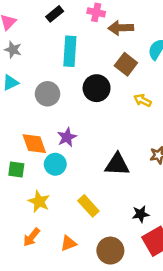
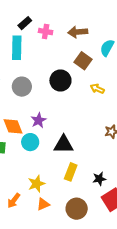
pink cross: (96, 12) -> (46, 32), moved
cyan rectangle: (70, 51) -> (17, 48), moved
black triangle: (117, 164) -> (63, 144), moved
yellow star: (39, 202) -> (36, 184), moved, turned 30
yellow rectangle: (88, 206) -> (71, 172), moved, turned 66

